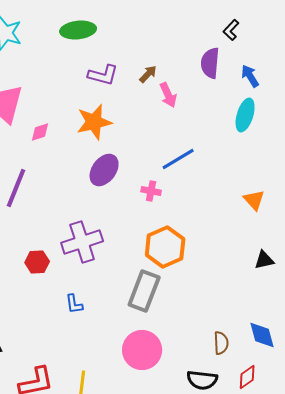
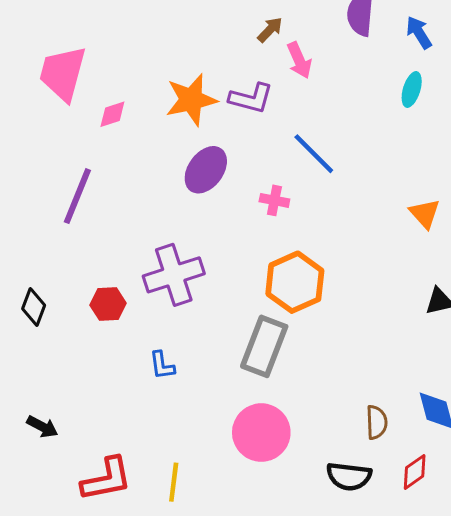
purple L-shape: (103, 75) -> (251, 98), moved
cyan ellipse: (245, 115) -> (412, 89), size x0.7
blue line: (178, 159) -> (314, 154), turned 76

